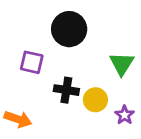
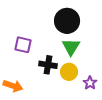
black circle: (69, 29) -> (67, 21), moved
green triangle: (122, 64) -> (71, 47), moved

